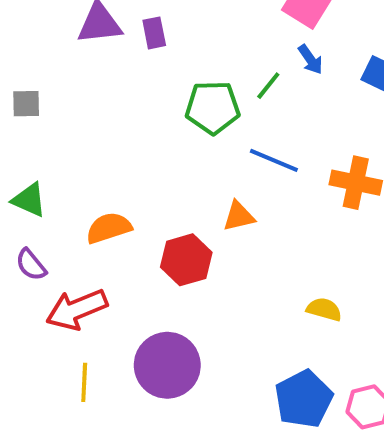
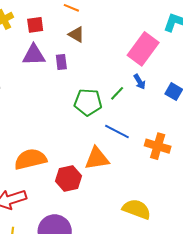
orange triangle: (239, 216) -> (97, 159), size x1.5
orange semicircle: (109, 228) -> (30, 159), size x1.4
yellow semicircle: (324, 309) -> (137, 209), size x1.6

